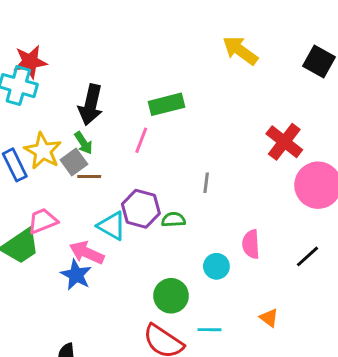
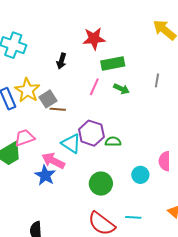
red star: (30, 62) -> (94, 39), moved
black arrow: (91, 105) -> (61, 61), size x0.6
green arrow: (83, 143) -> (121, 89), moved, turned -35
gray line: (206, 183) -> (157, 80), moved
green circle: (171, 296) -> (101, 184), moved

